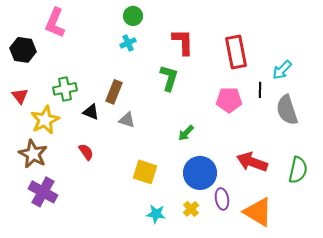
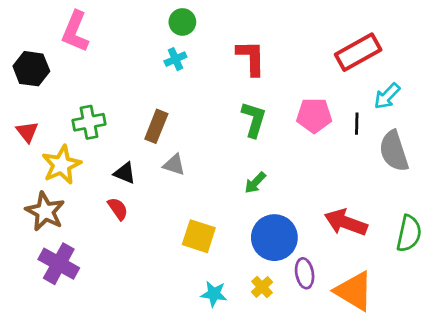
red rectangle: (236, 52) -> (358, 52), moved, turned 72
green L-shape: (169, 78) -> (254, 119), moved
pink pentagon: (229, 100) -> (314, 115), moved
black triangle: (91, 112) -> (125, 173), moved

